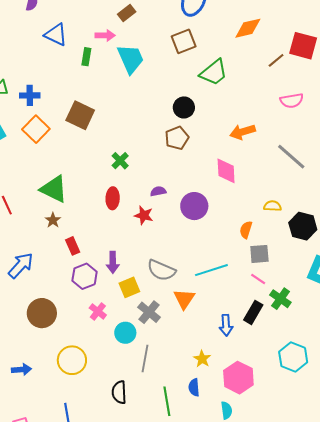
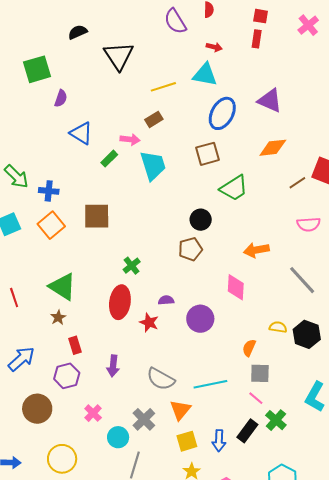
green rectangle: (86, 57) -> (109, 159), turned 30
brown square: (80, 115) -> (97, 216), turned -32
red ellipse: (113, 198) -> (120, 302), size x1.5
black hexagon: (303, 226) -> (307, 334), moved
purple hexagon: (85, 276) -> (67, 376), moved
yellow square: (129, 287) -> (187, 441), moved

